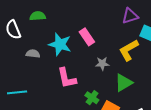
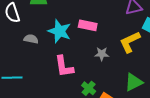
pink rectangle: (87, 37) -> (88, 25), turned -48
green triangle: (124, 83) -> (134, 82), moved

